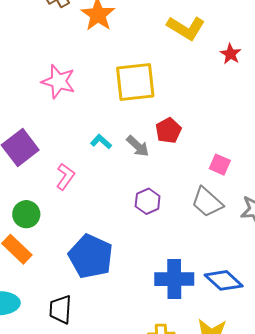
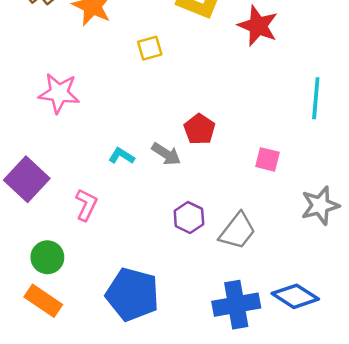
red star: (231, 54) -> (258, 26), size x1.6
yellow square: (135, 82) -> (150, 48), moved, size x0.5
gray trapezoid: (207, 202) -> (237, 231), moved, turned -84

